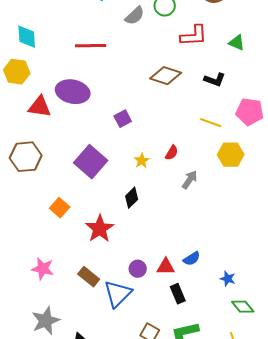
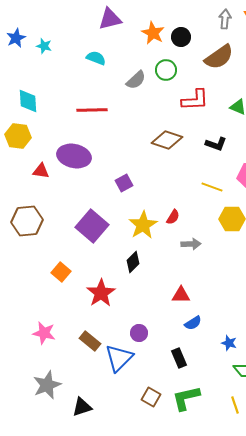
red triangle: (40, 107) -> (41, 171), size x0.7
yellow star: (142, 161) -> (143, 225), size x1.8
gray arrow: (190, 180) -> (191, 244), turned 54
red triangle: (166, 267) -> (181, 295), moved

